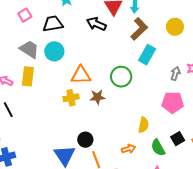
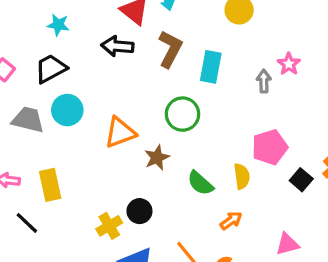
brown L-shape: (139, 29) -> (170, 49), moved
yellow rectangle: (28, 76) -> (50, 185), moved
yellow cross: (71, 98) -> (109, 226), moved
pink pentagon: (173, 102) -> (270, 147), moved
black circle: (85, 140) -> (139, 211), moved
green semicircle: (158, 148) -> (200, 183), moved

